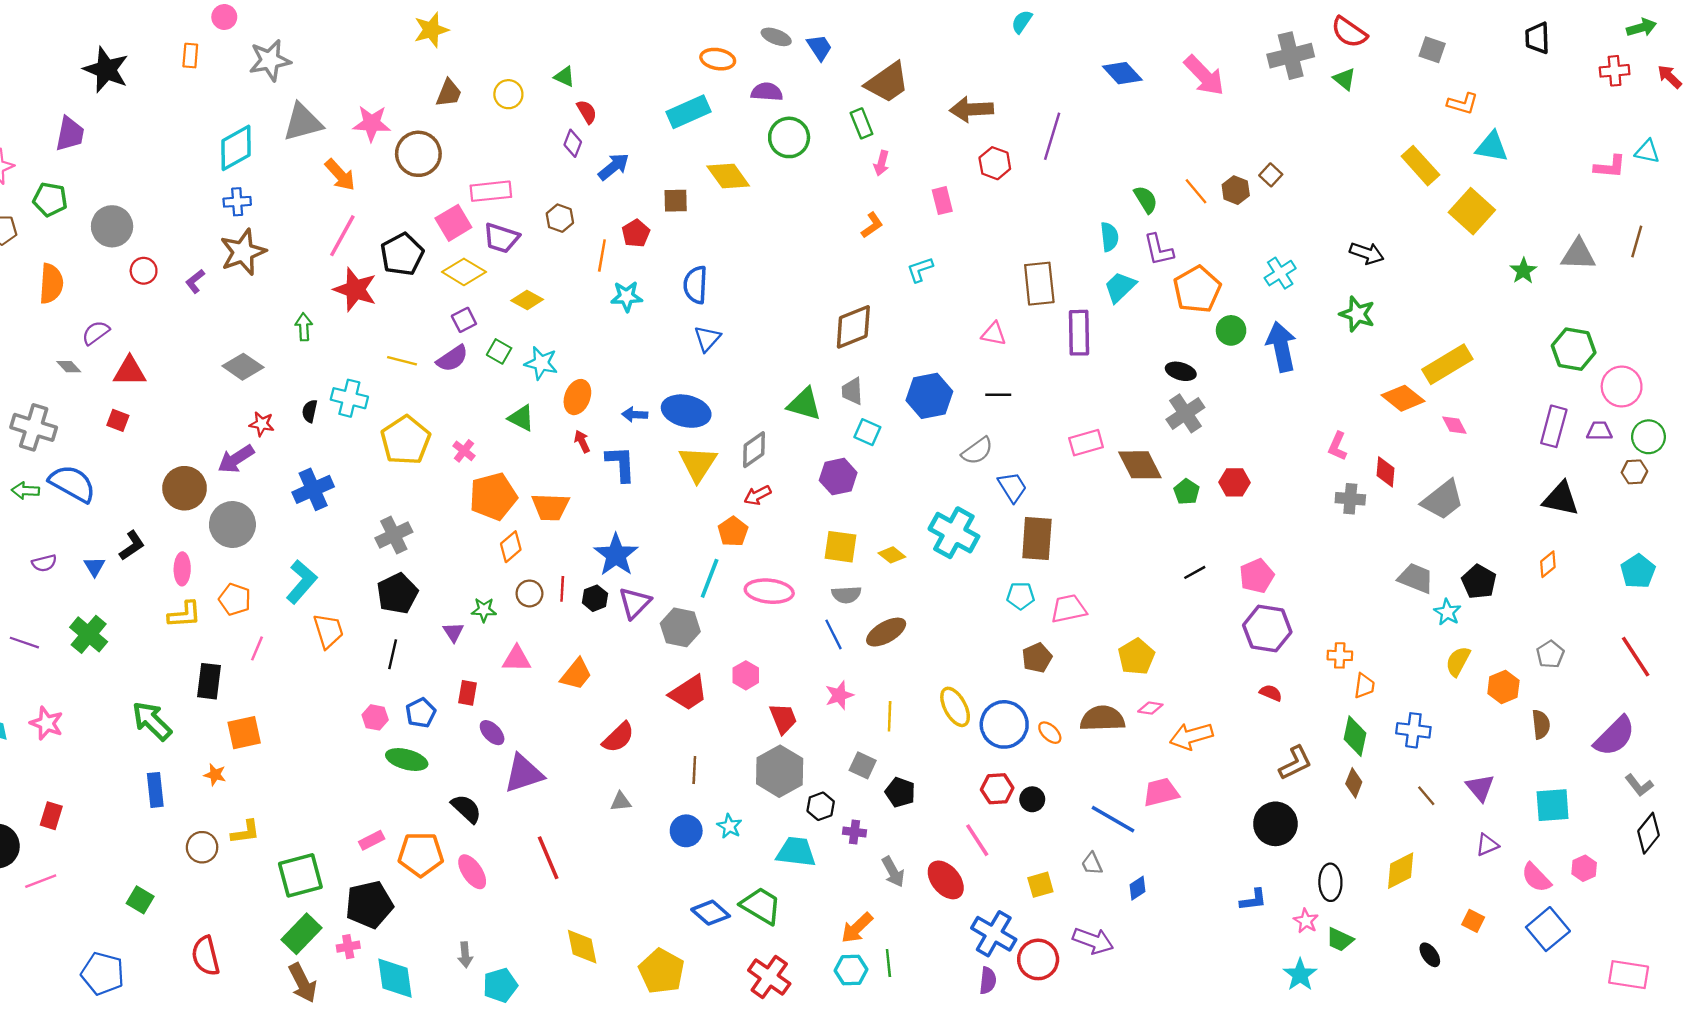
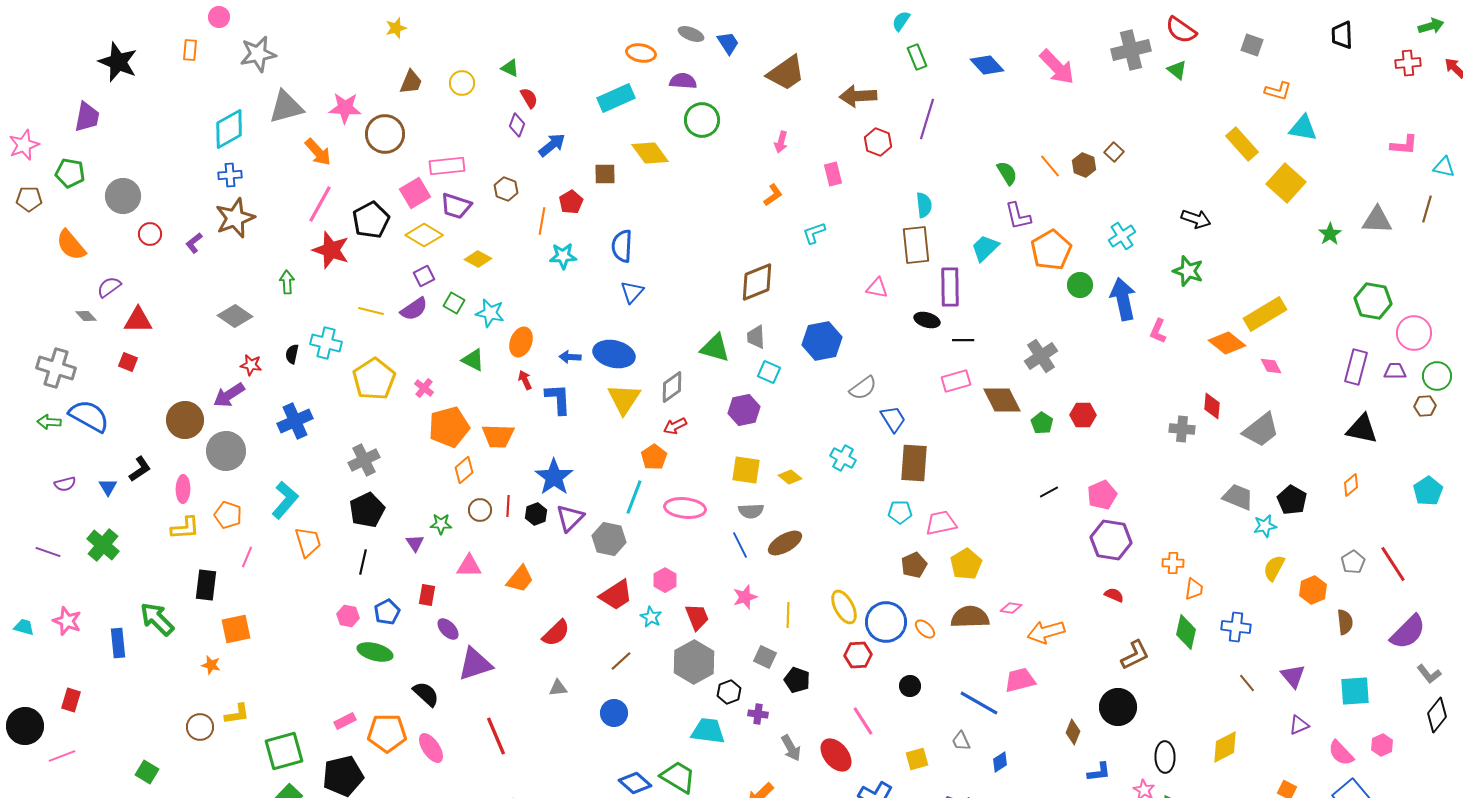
yellow star: (431, 30) -> (396, 28), size x0.7
green rectangle: (862, 123) -> (917, 57), moved
cyan triangle: (1647, 151) -> (1444, 167), moved
cyan semicircle: (1109, 237) -> (924, 205), moved
orange semicircle: (51, 284) -> (71, 245), turned 136
black ellipse: (1181, 371) -> (927, 320), moved
black line: (998, 395) -> (963, 340), moved
pink L-shape: (1337, 446) -> (1158, 331), moved
cyan cross: (954, 533) -> (843, 458), size x0.6
cyan star: (1447, 612) -> (1265, 526), turned 30
yellow pentagon: (1136, 657) -> (966, 564), moved
red line: (1636, 657) -> (1393, 564), moved
brown line: (694, 770) -> (621, 661), turned 45
brown diamond: (1354, 783) -> (1073, 732), moved
red hexagon: (997, 789) -> (858, 655), moved
blue rectangle: (155, 790) -> (118, 643), moved
cyan star: (729, 826) -> (651, 617), moved

